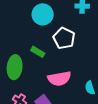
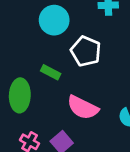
pink semicircle: (59, 79) -> (83, 108), turned 40

